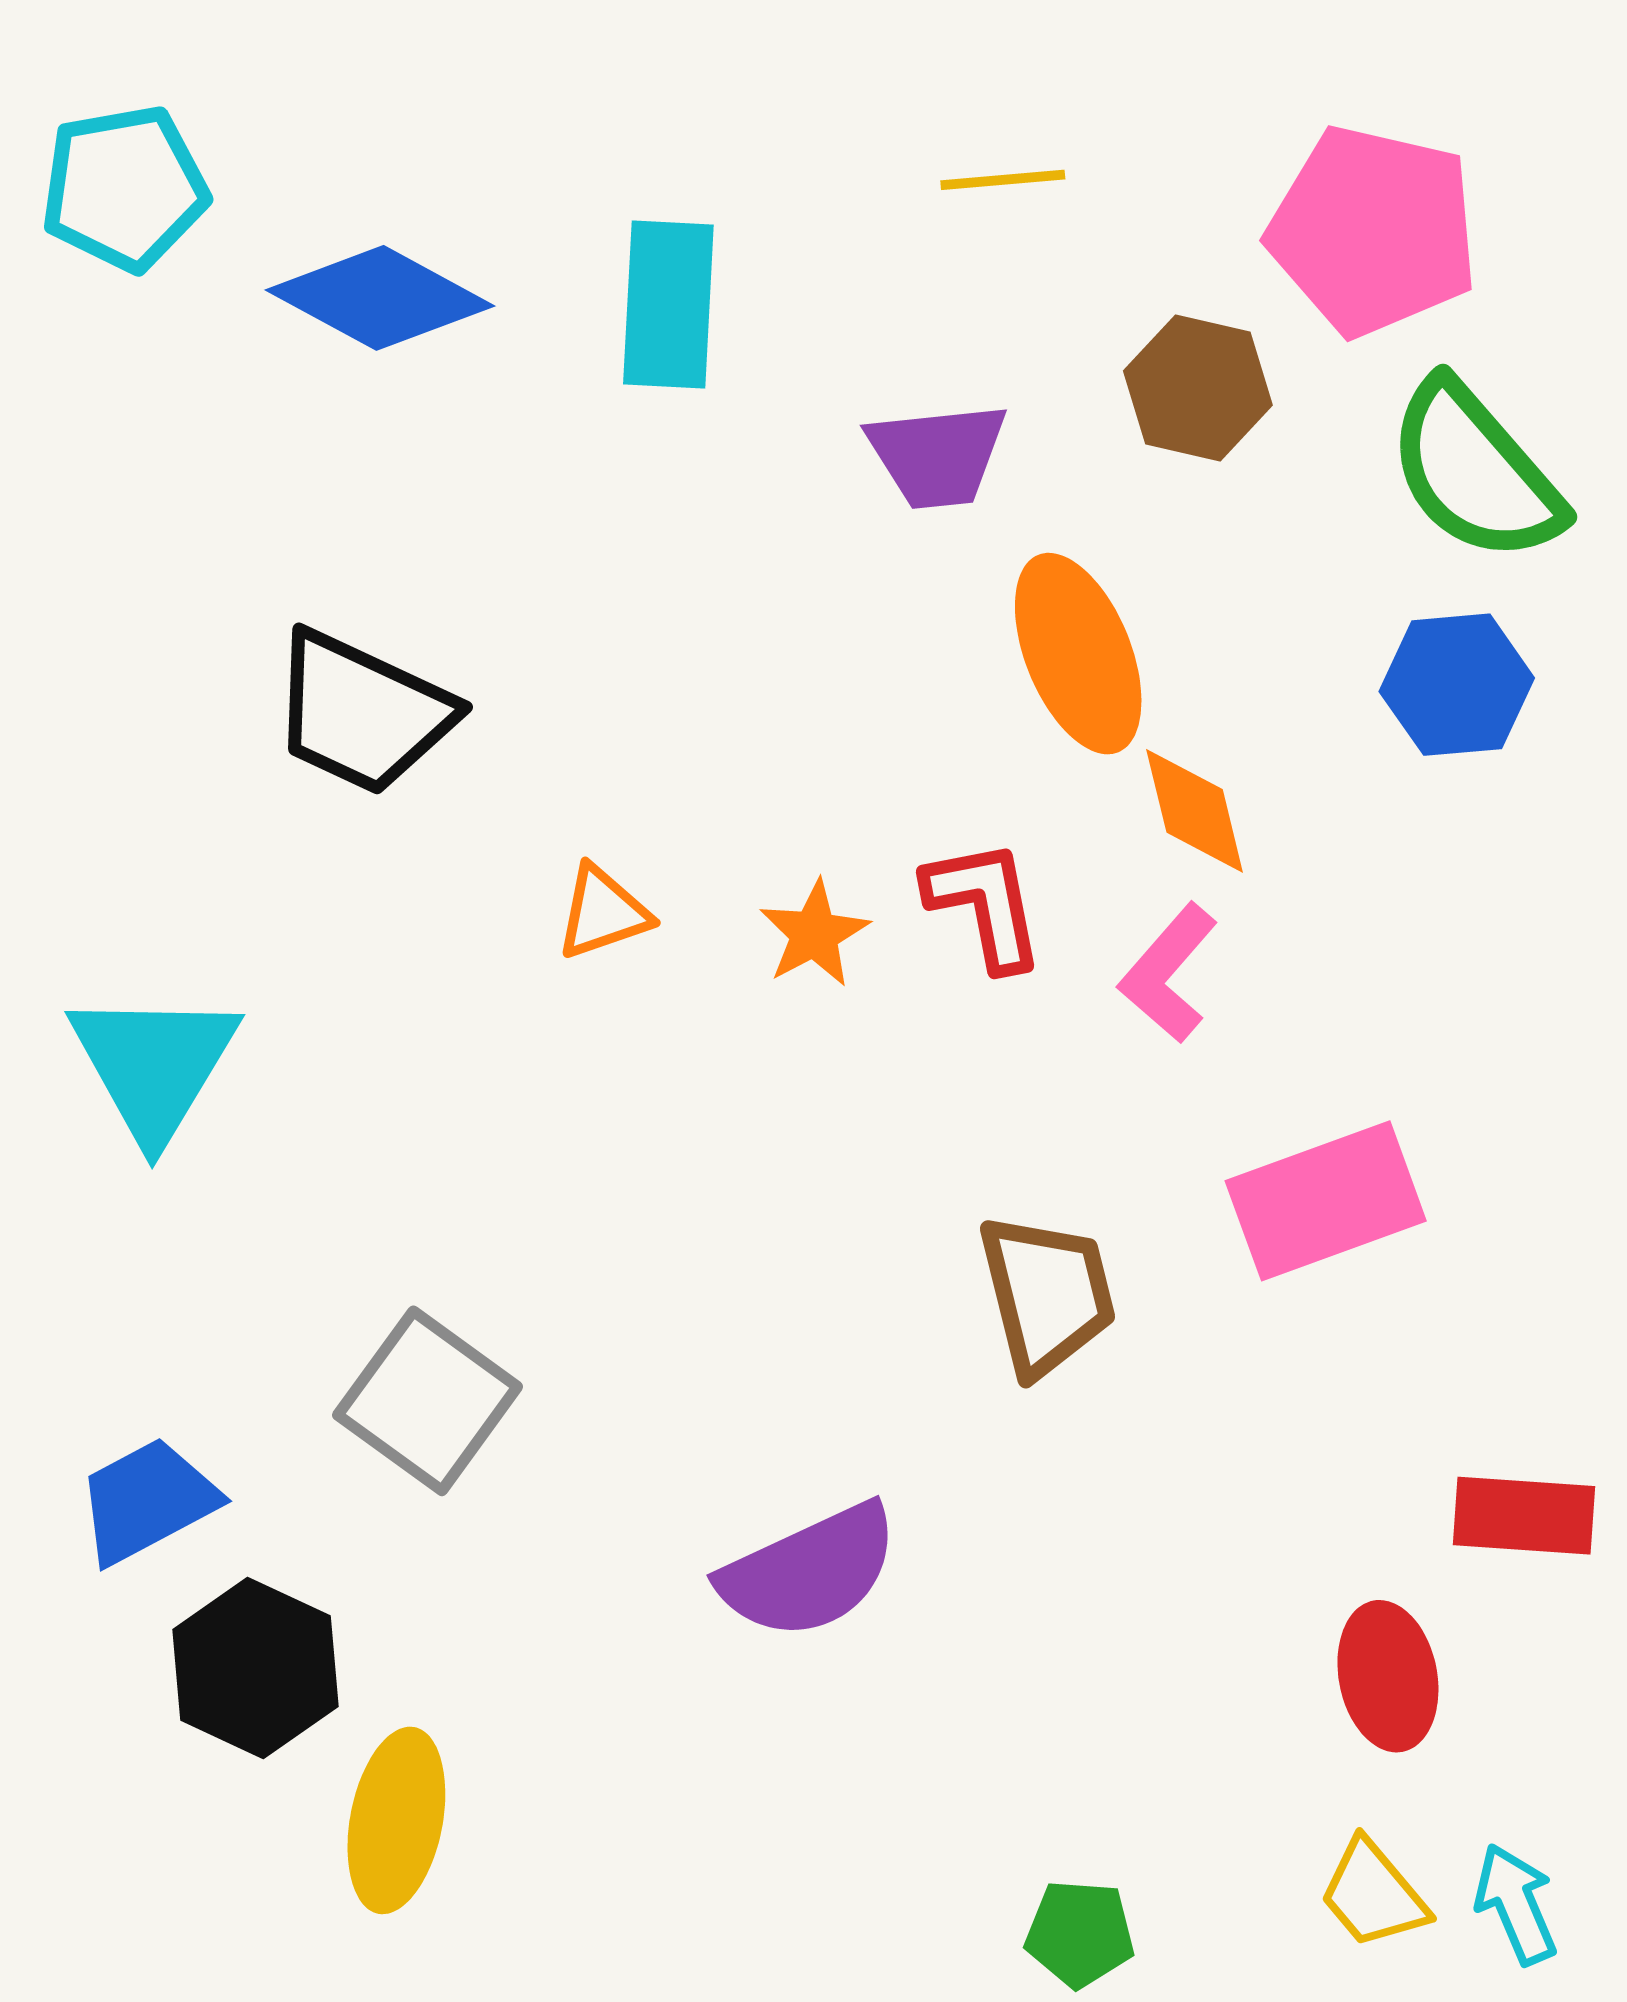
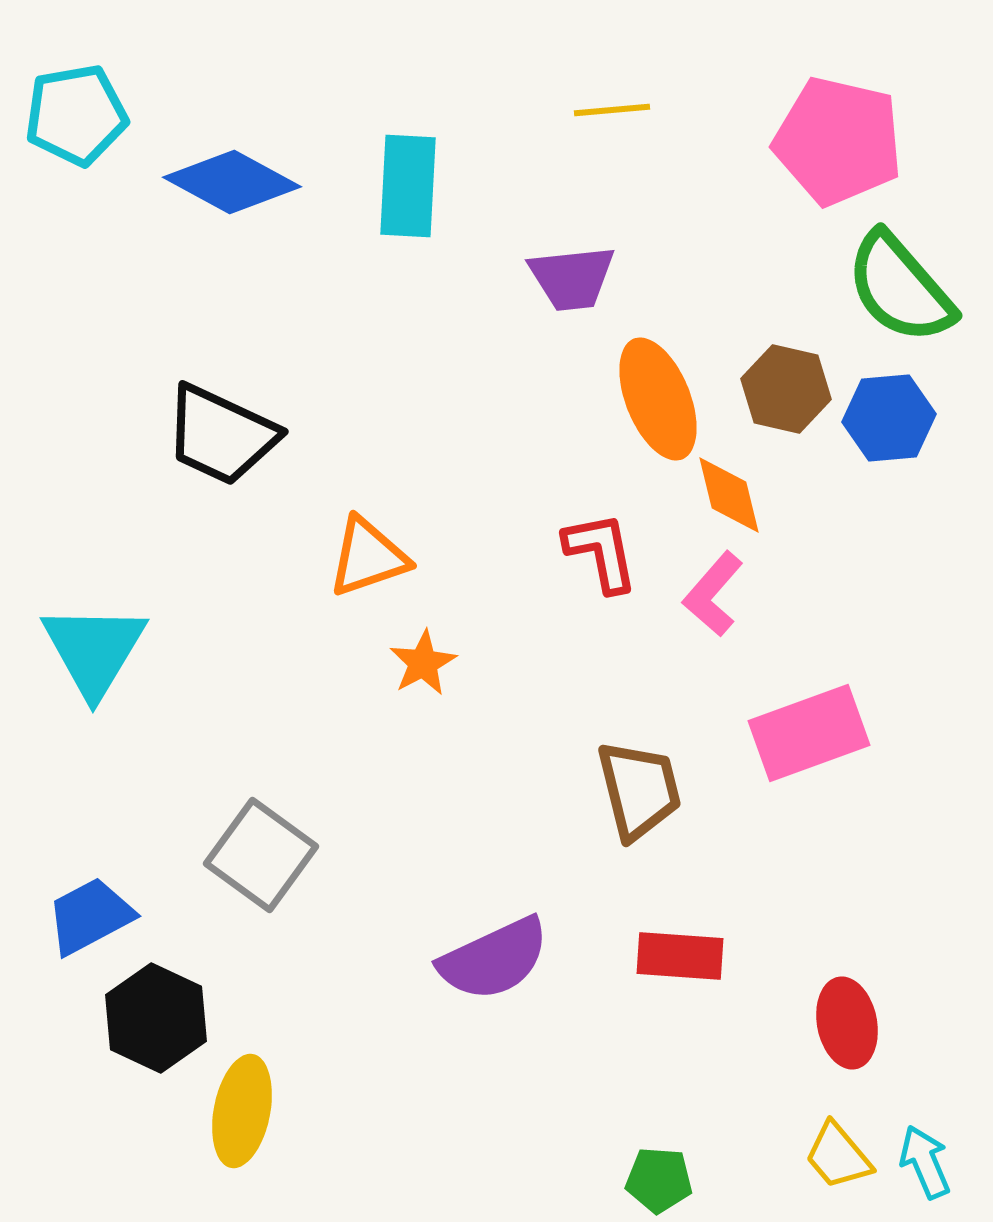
brown hexagon: (1198, 388) -> (786, 389), moved
orange triangle: (603, 912) -> (368, 557), size x1.4
orange star: (814, 934) -> (423, 663), moved
red rectangle: (1524, 1516) -> (680, 956), moved

